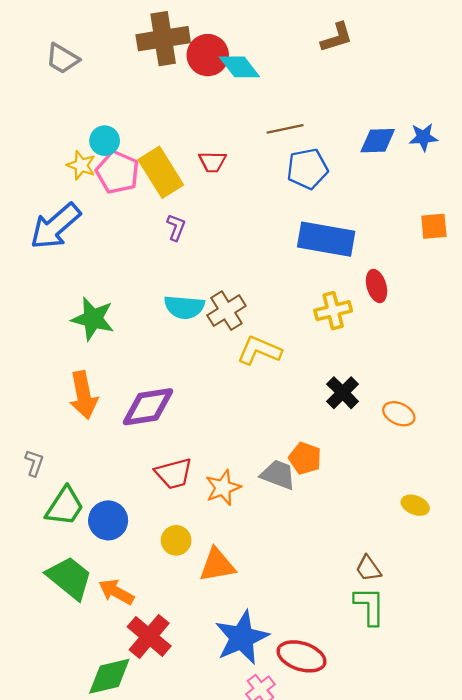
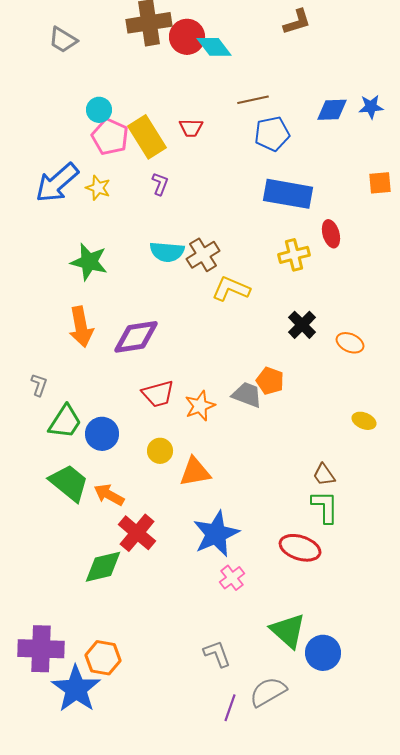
yellow star: (81, 165) -> (98, 188), moved
red ellipse: (302, 656) -> (300, 548), moved

